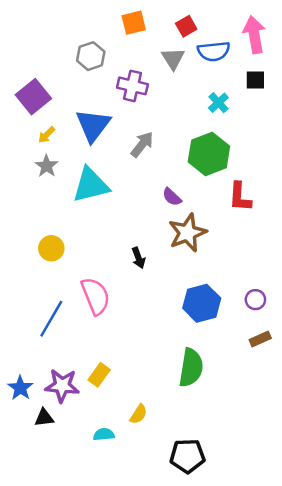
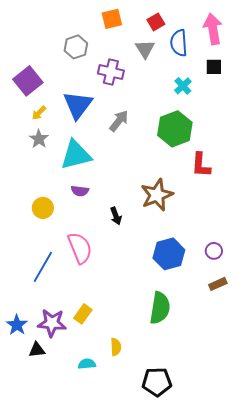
blue semicircle: (214, 51) -> (179, 43), turned 92
purple semicircle: (172, 197) -> (80, 191), moved, turned -36
yellow semicircle: (138, 414) -> (116, 347), turned -36

